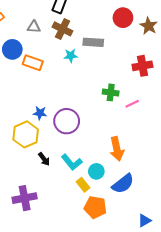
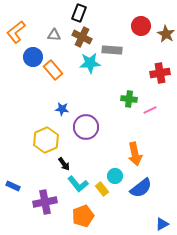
cyan star: (71, 56) -> (90, 63), size x1.5
orange rectangle: (33, 63) -> (53, 70), turned 30
blue star: (40, 113) -> (62, 109), moved
cyan L-shape: (72, 162) -> (78, 184), moved
orange pentagon: (95, 207) -> (83, 216), moved, turned -30

